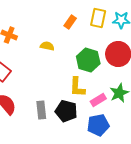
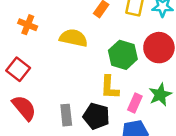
yellow semicircle: (47, 46) -> (73, 38), size x1.6
pink rectangle: (98, 100) -> (135, 103), turned -35

